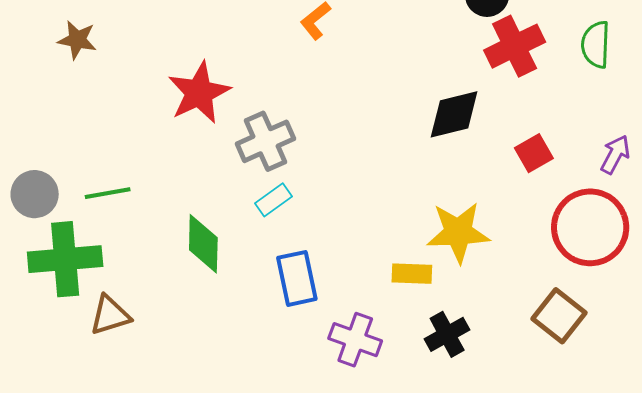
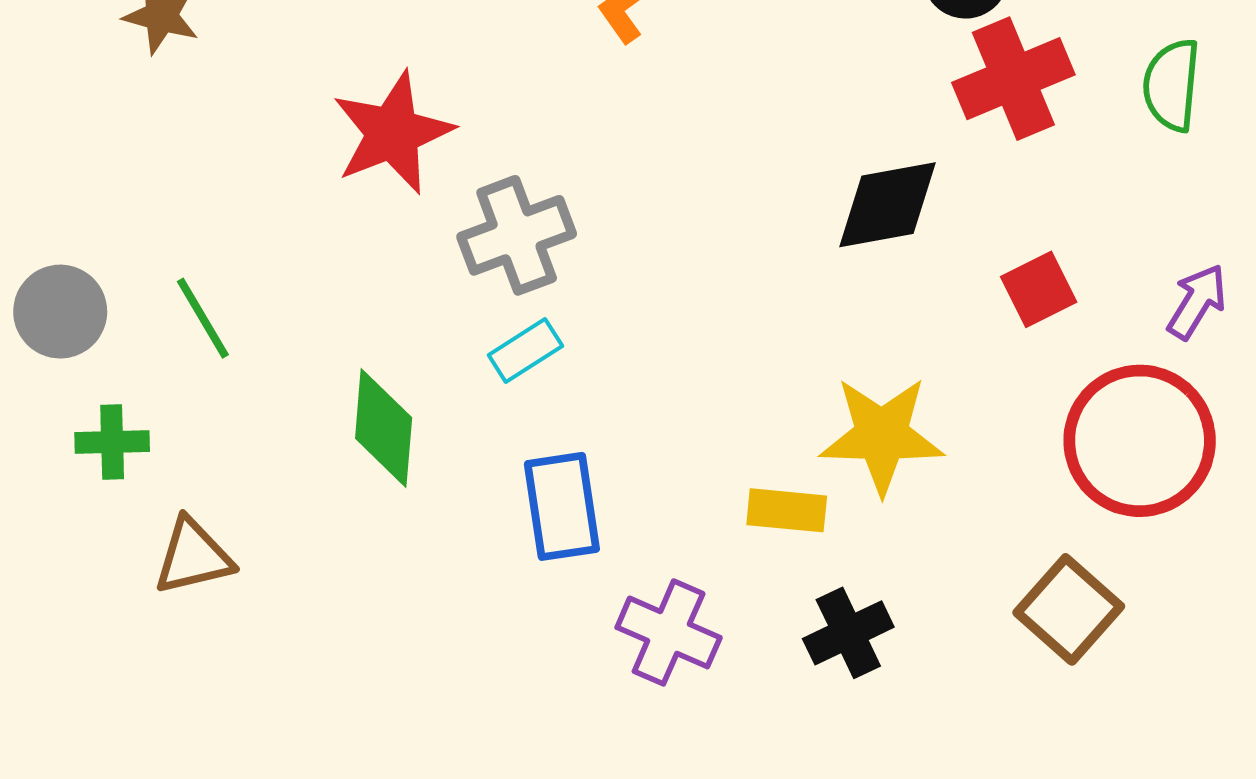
green line: (108, 193) -> (203, 318), turned 66
green cross: (65, 259) -> (112, 442), size x0.5

